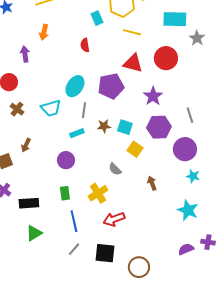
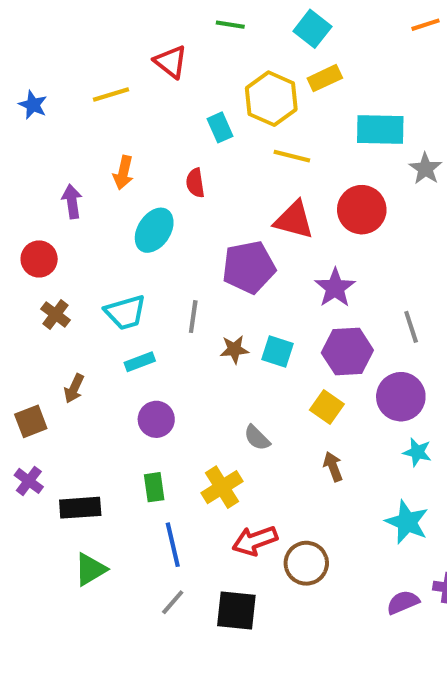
orange arrow: (44, 32) -> (123, 173), moved
cyan ellipse: (75, 86) -> (154, 230), moved
cyan rectangle: (77, 133) -> (140, 362), moved
yellow square: (135, 149) -> (327, 407), moved
brown circle: (139, 267) -> (306, 563), moved

